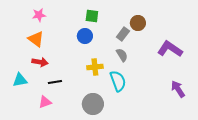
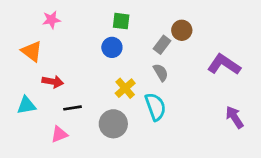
orange triangle: (36, 39) -> (32, 51), moved
yellow cross: (95, 67) -> (125, 88), turned -35
gray circle: (93, 104) -> (113, 124), moved

